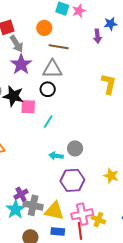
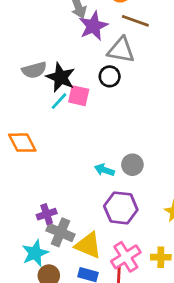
purple star: (21, 64) -> (93, 26), moved
cyan line: (48, 122) -> (59, 101), moved
cyan star: (15, 209) -> (35, 253), moved
pink cross: (82, 214) -> (126, 257), turned -30
yellow cross: (98, 220) -> (161, 257), moved, turned -32

